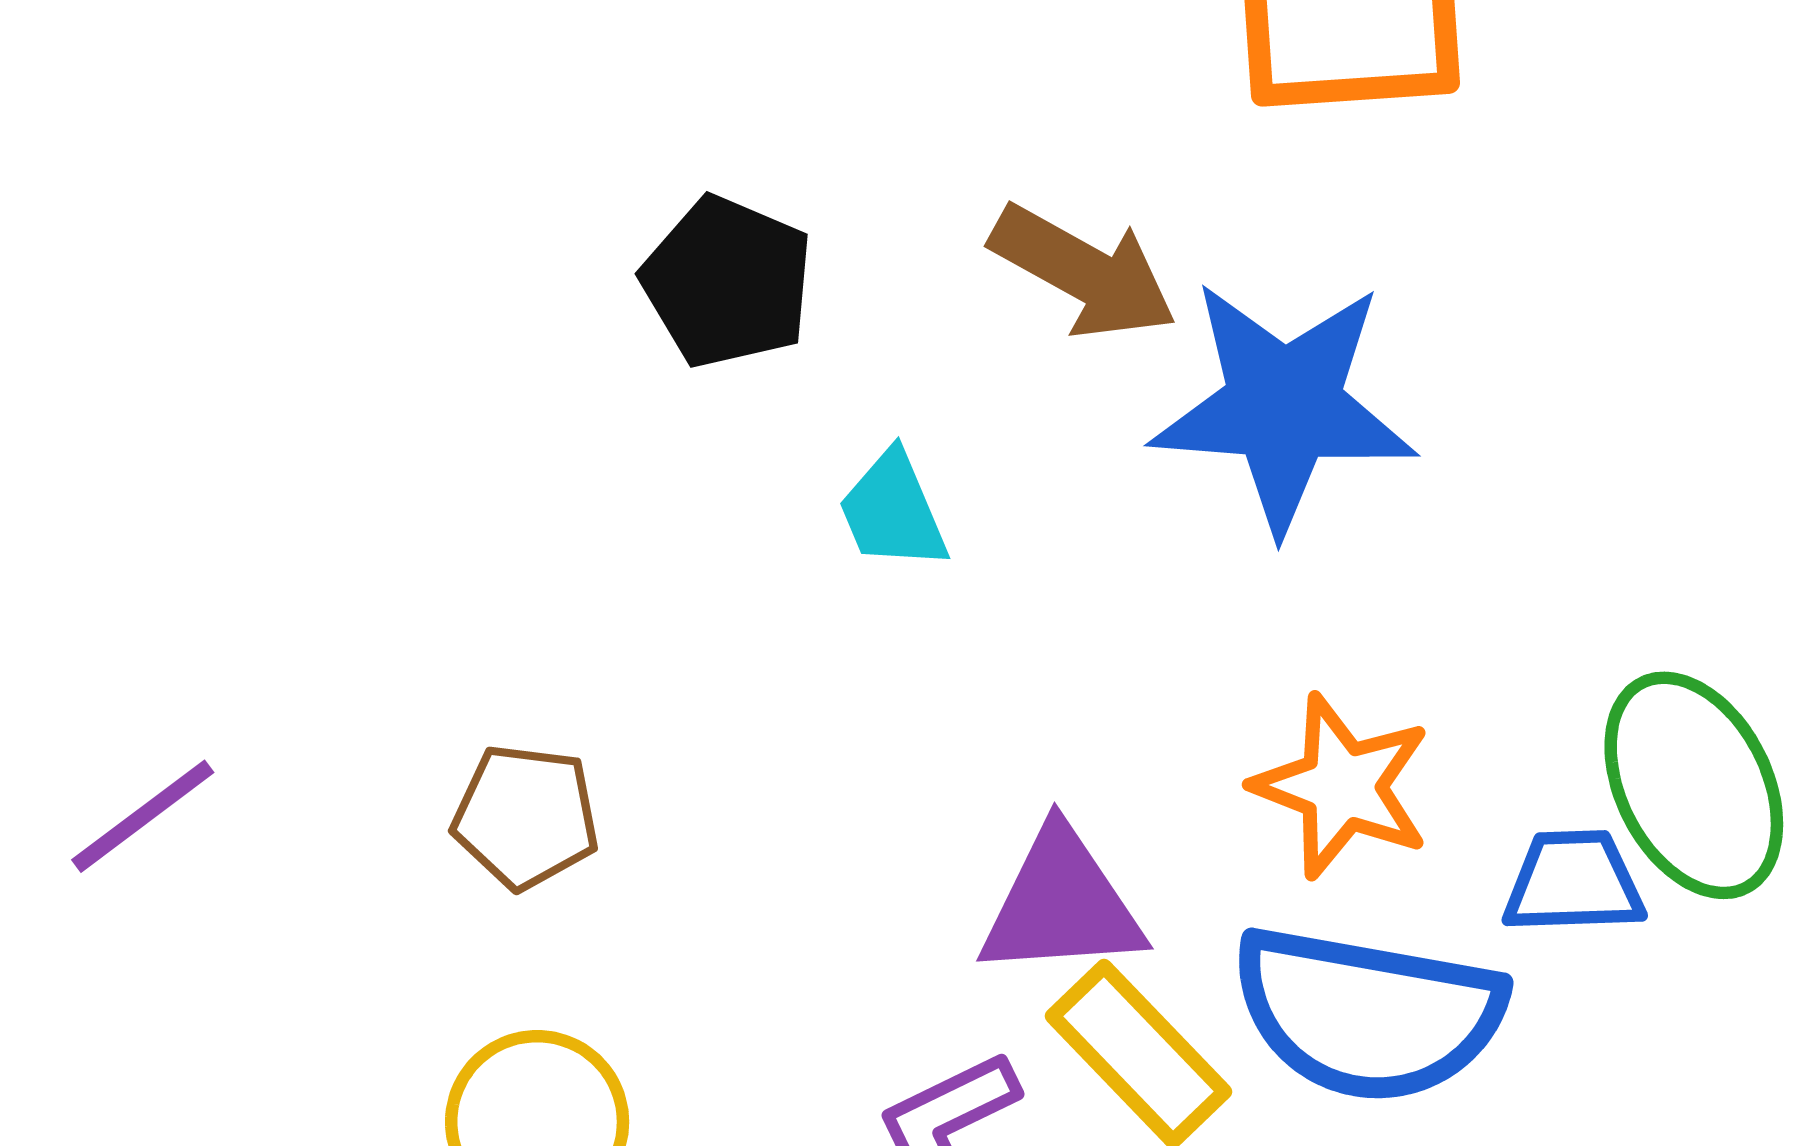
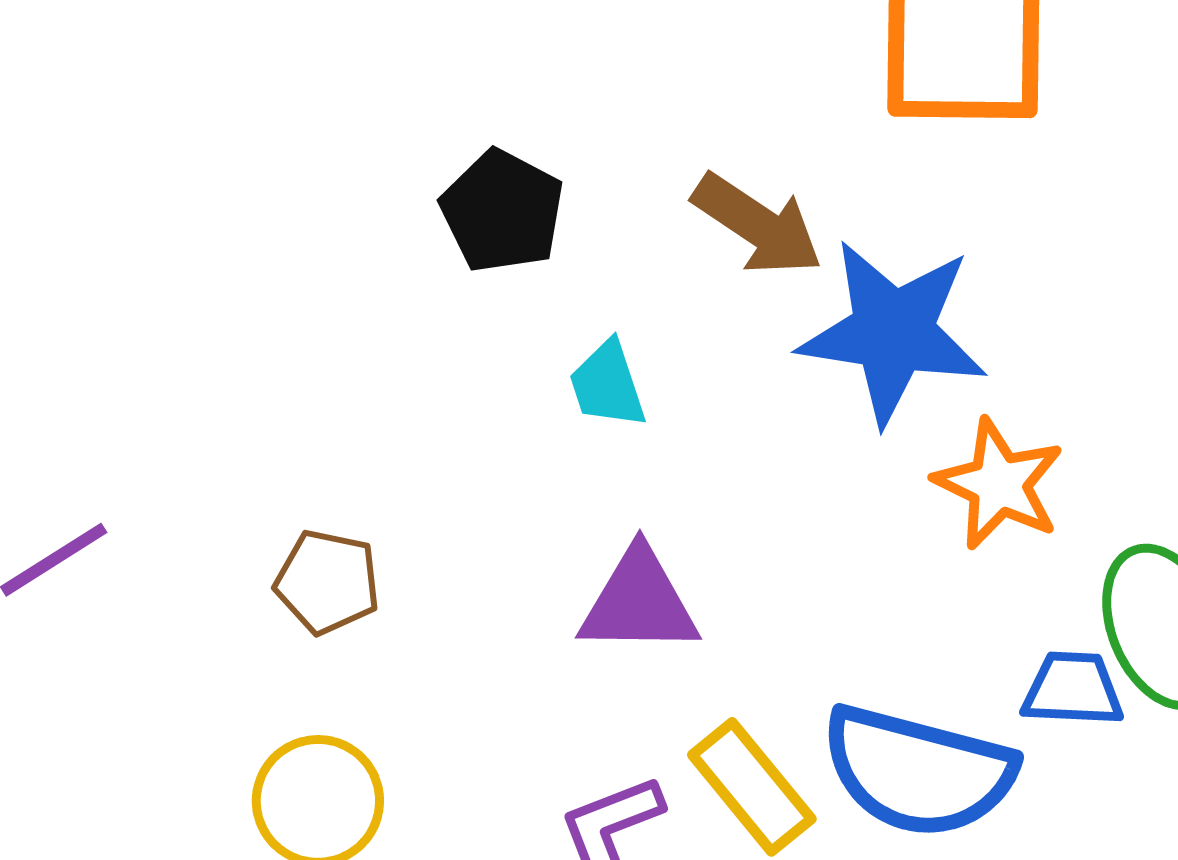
orange star: (1342, 786) -> (999, 484), moved
purple triangle: (1061, 904) -> (639, 602), moved

